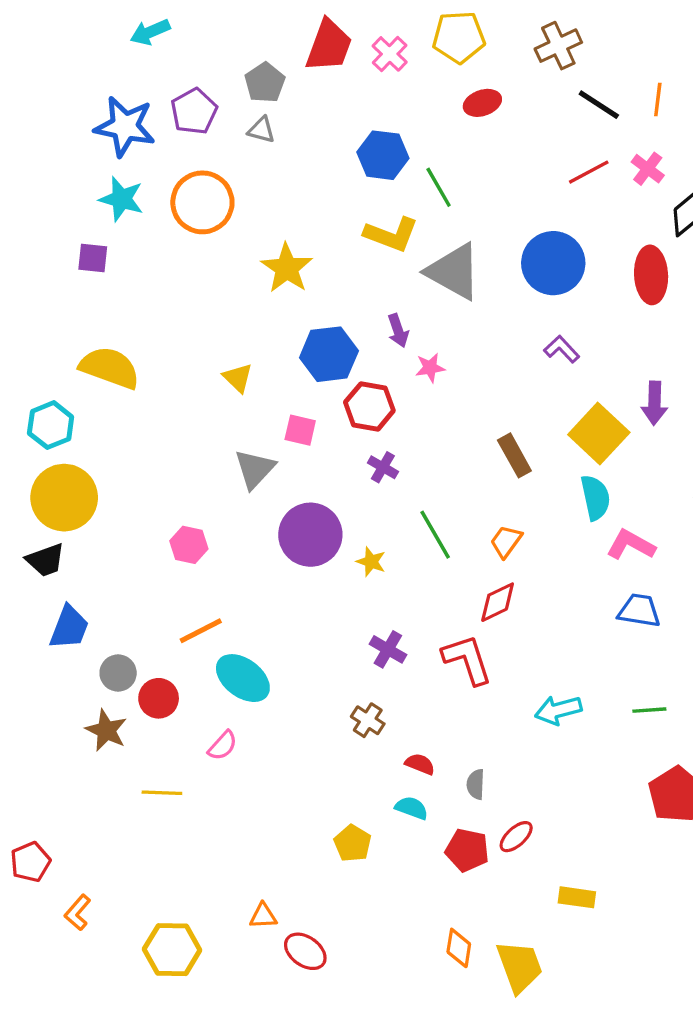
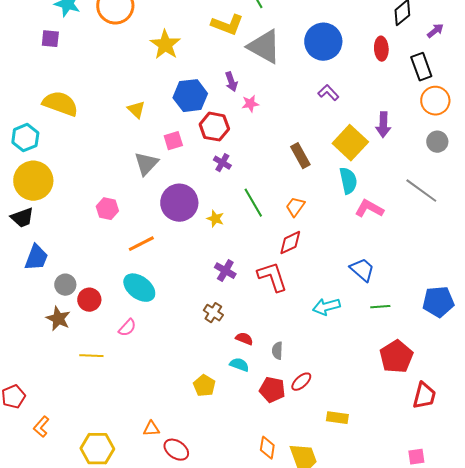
red ellipse: (651, 275) -> (381, 49), size x0.7
pink square: (300, 430) -> (173, 141), turned -30
blue trapezoid: (639, 611) -> (362, 270), moved, turned 32
orange line: (201, 631) -> (141, 244), moved

